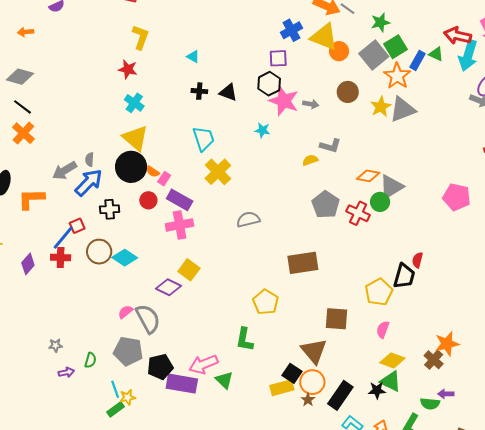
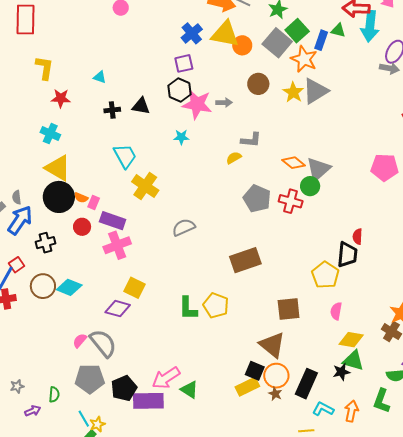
red star: (128, 69) -> (61, 98), moved
orange diamond: (368, 176) -> (294, 163), turned 40
green L-shape: (245, 339) -> (188, 308), moved

